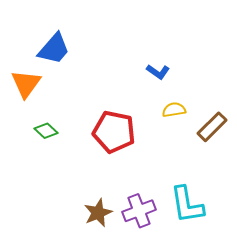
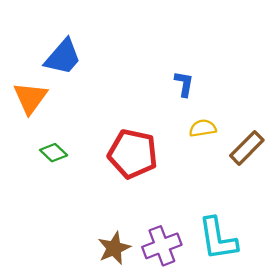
blue L-shape: (158, 72) -> (184, 84), turned -115

